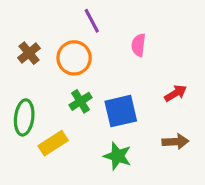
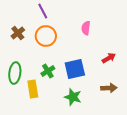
purple line: (92, 21) -> (43, 11), moved
green cross: (81, 101) -> (48, 71), moved
yellow rectangle: (53, 143) -> (33, 89), turned -66

